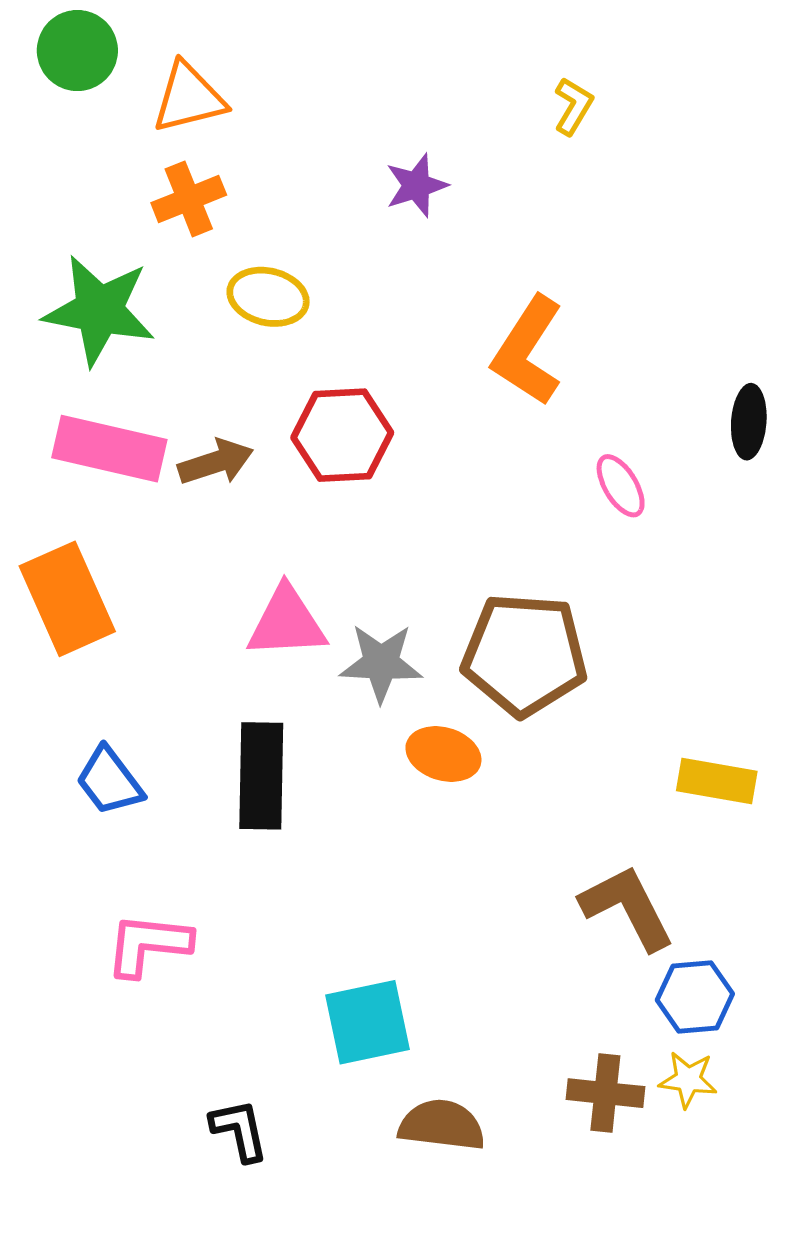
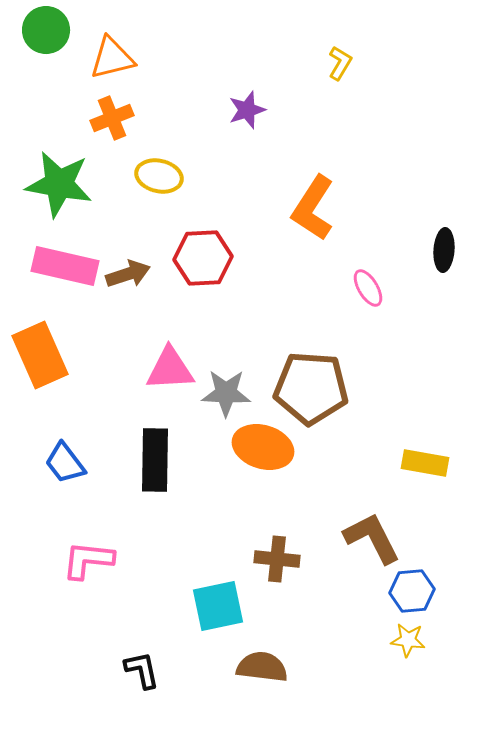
orange ellipse: (443, 754) -> (263, 447), size x1.4
brown cross: (605, 1093) -> (277, 559), moved

